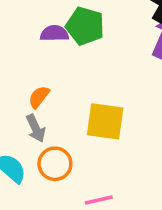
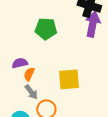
purple semicircle: (54, 33) -> (20, 63), moved

